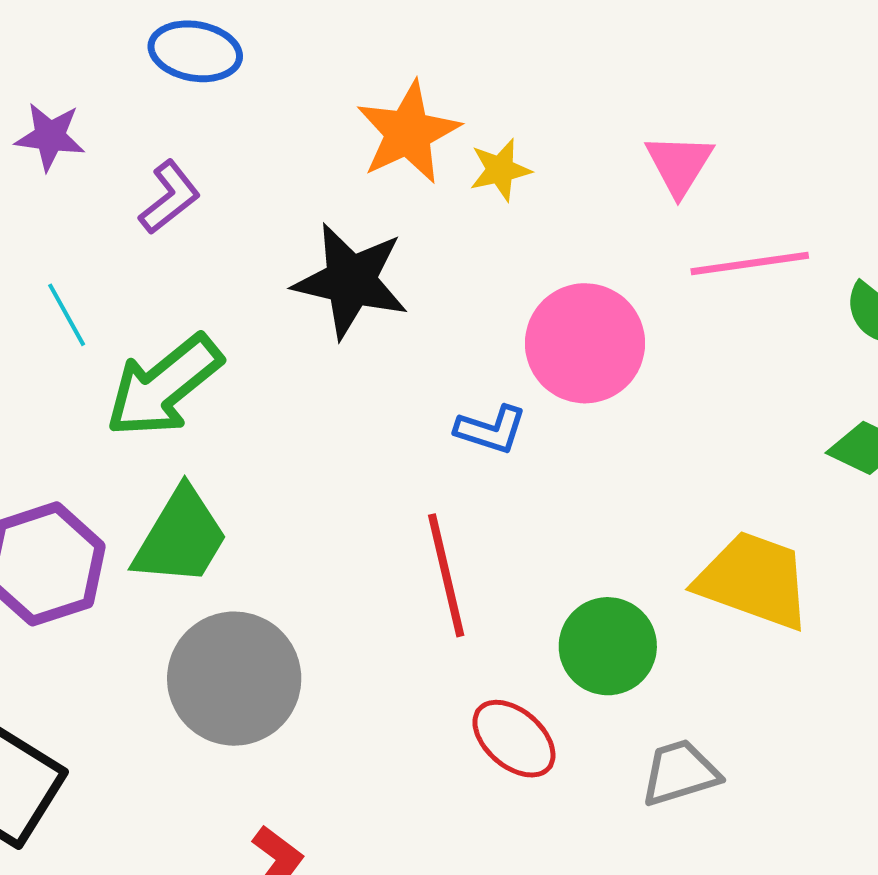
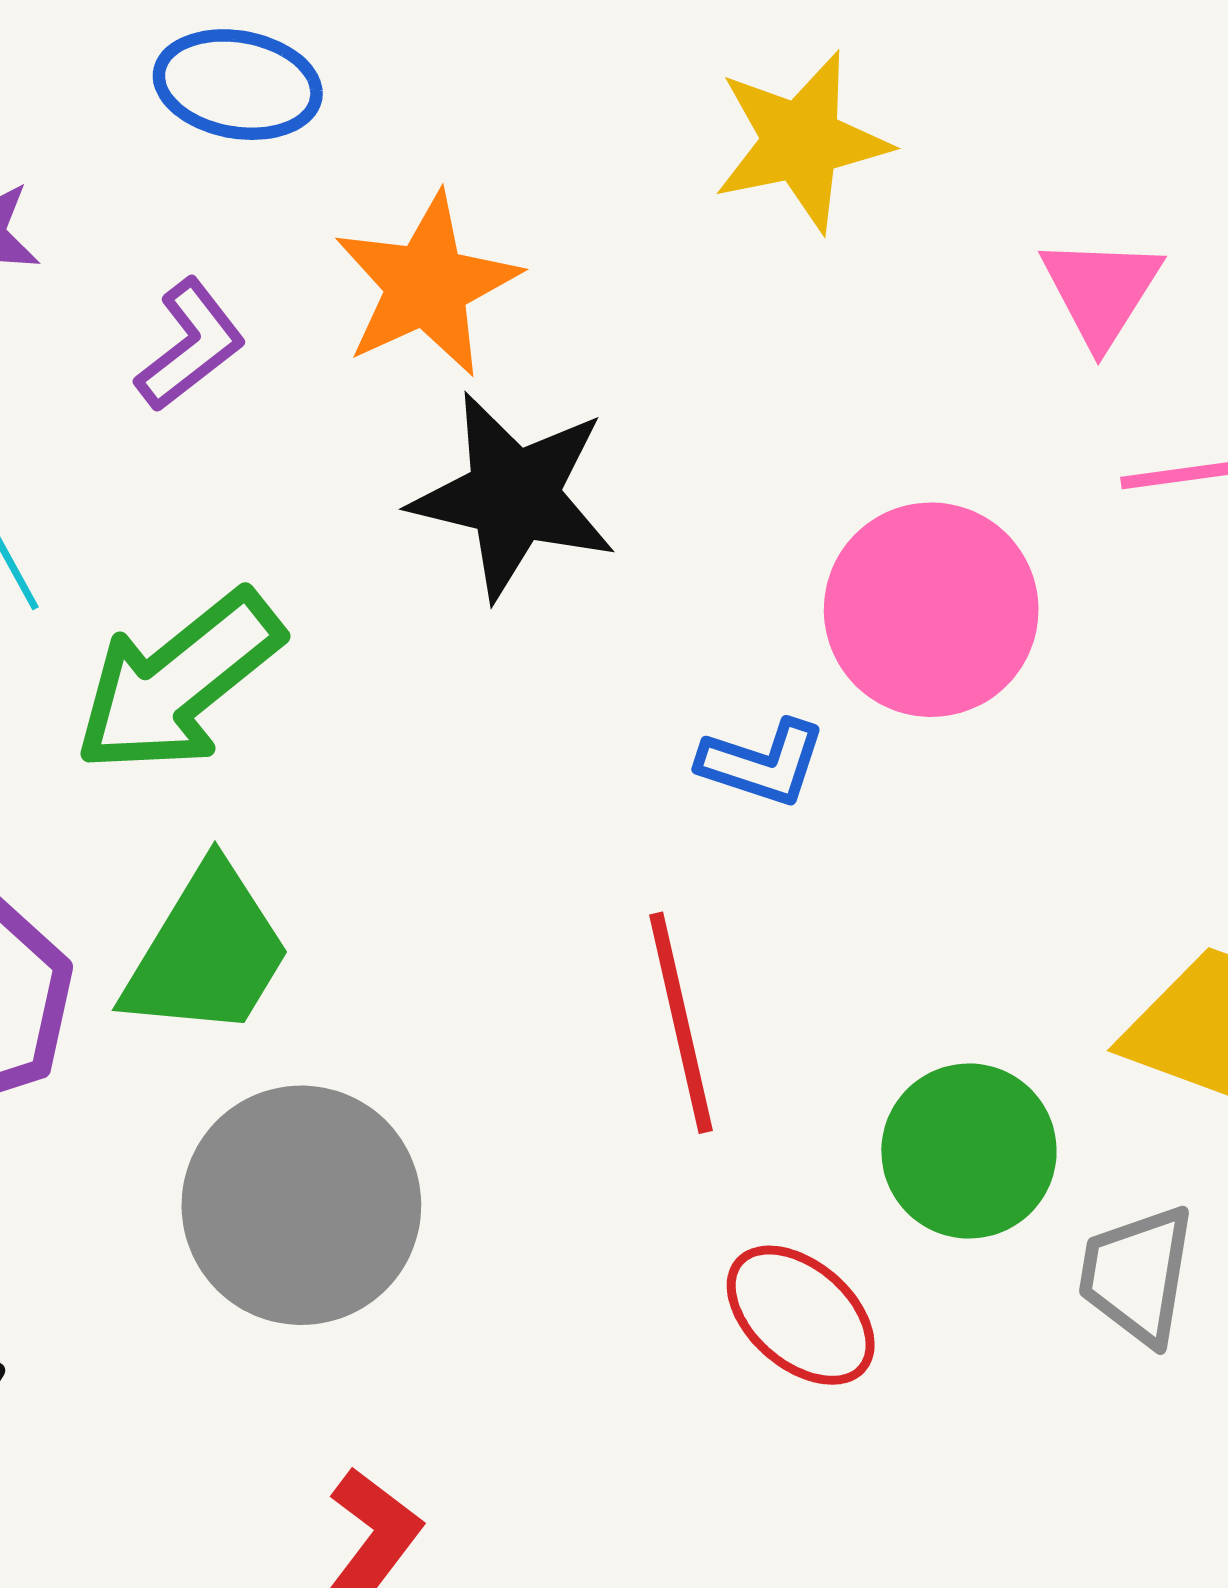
orange star: (408, 133) -> (427, 285), moved
yellow star: (500, 170) -> (801, 141), moved, size x1.6
gray trapezoid: (680, 773) -> (1137, 1275), moved, turned -64

